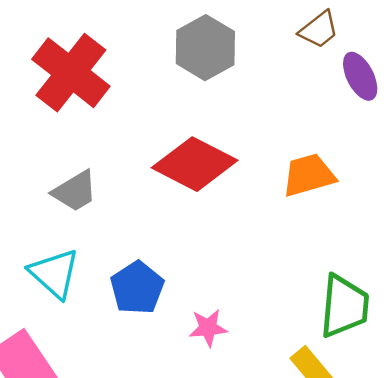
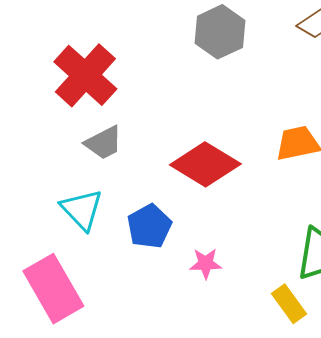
red cross: (71, 73) -> (85, 75), moved
red diamond: (195, 164) -> (205, 164), moved

